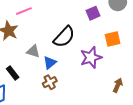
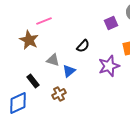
black semicircle: (64, 37) -> (83, 46), size x0.6
brown cross: (50, 82) -> (59, 94), moved

